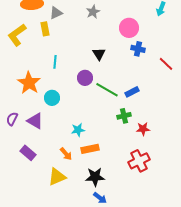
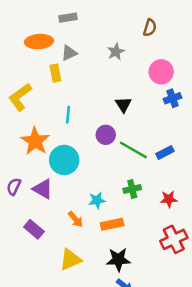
yellow L-shape: (17, 35) -> (20, 97), moved
blue cross: (138, 49) -> (173, 98), turned -32
cyan circle: (52, 98) -> (64, 160), size x1.5
green cross: (124, 116) -> (132, 189), moved
red star: (143, 129) -> (169, 199), moved
orange arrow: (66, 154) -> (76, 219), moved

